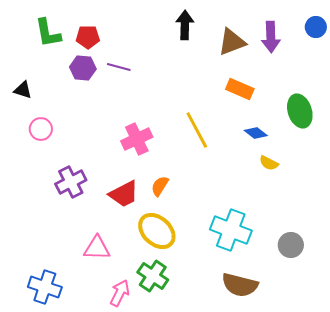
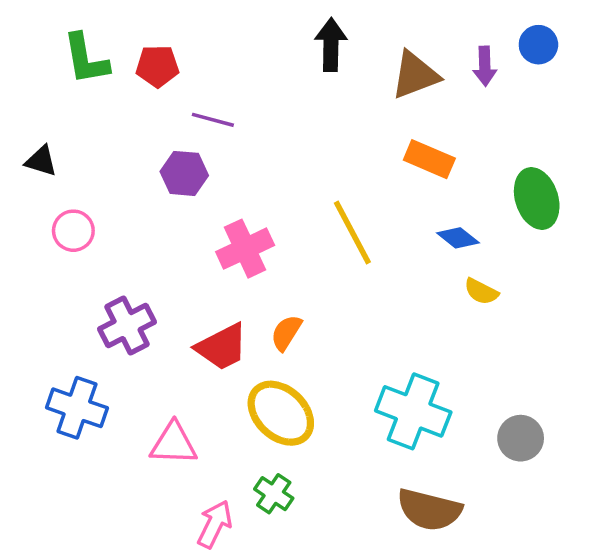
blue circle: (316, 27) -> (538, 45), moved
purple arrow: (271, 37) -> (485, 66), size x0.7
purple hexagon: (83, 68) -> (184, 173), moved
green cross: (153, 276) -> (274, 494), size x0.7
blue cross: (45, 287) -> (77, 408), moved

